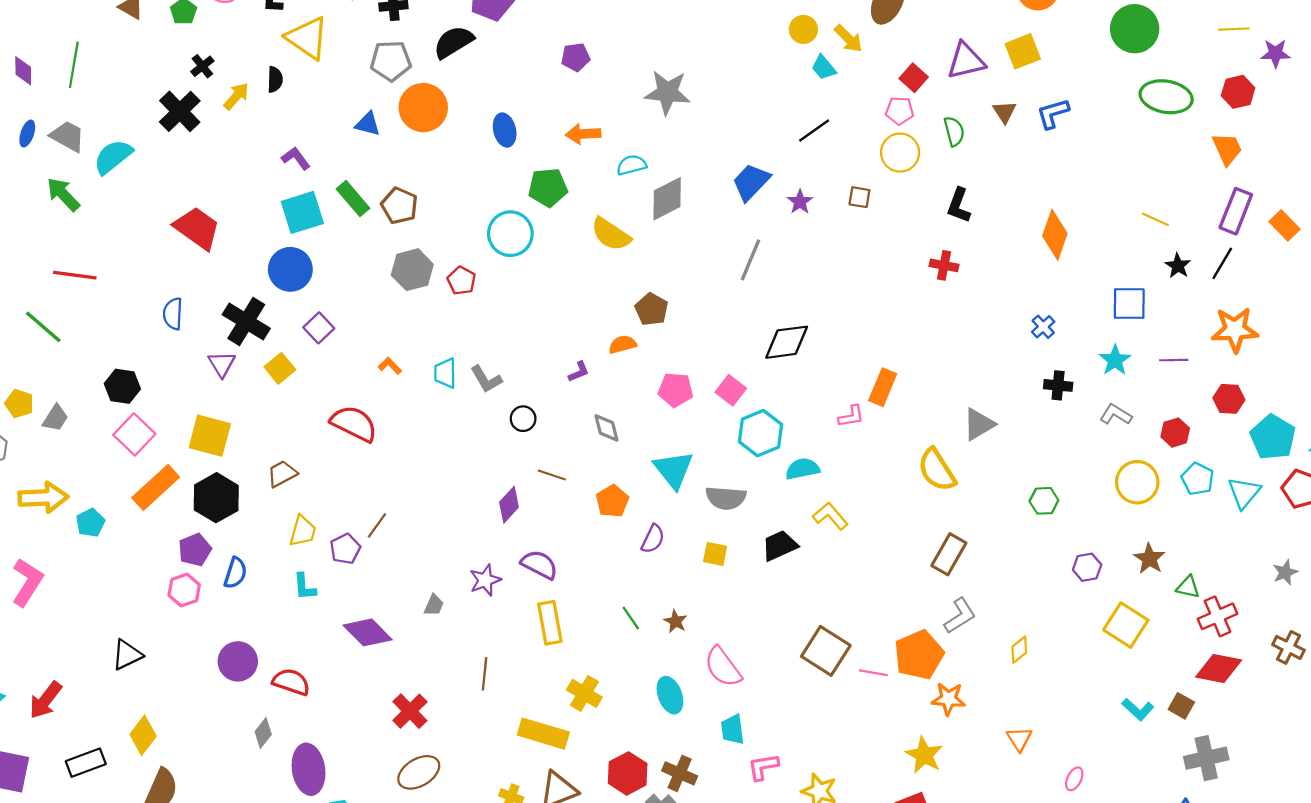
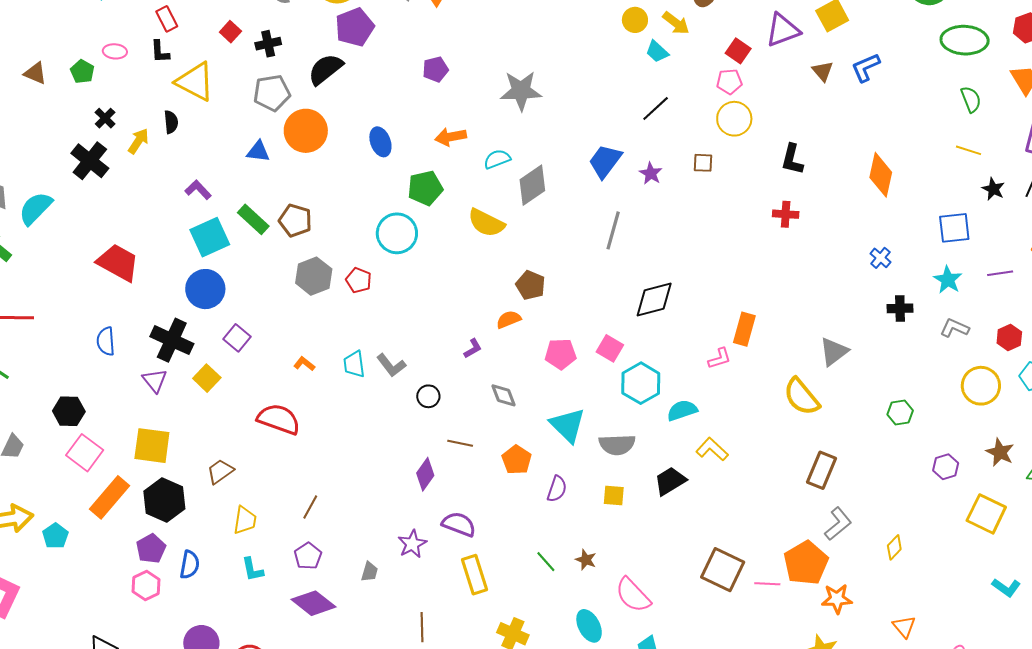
green semicircle: (954, 131) -> (971, 99), moved
purple pentagon: (345, 549) -> (308, 556), moved

